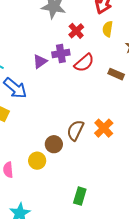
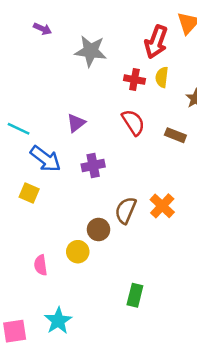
red cross: (76, 31) -> (134, 80), moved, turned -35
purple cross: (61, 53) -> (93, 166), moved
red semicircle: (84, 63) -> (133, 122), turned -80

